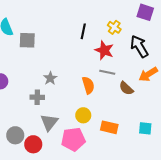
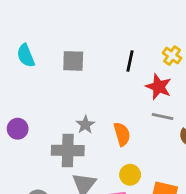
gray square: (27, 40) -> (73, 61), moved
orange semicircle: (88, 85) -> (122, 134), moved
gray cross: (37, 97) -> (68, 150), size x1.6

